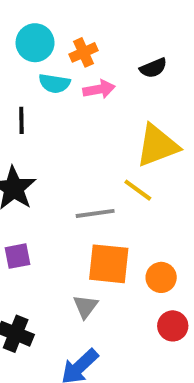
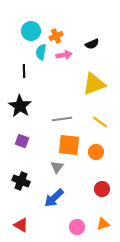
cyan semicircle: (54, 83) -> (41, 52), turned 91
yellow line: (138, 190) -> (100, 122), moved
purple square: (18, 256) -> (22, 141), turned 32
red circle: (173, 326) -> (102, 189), moved

